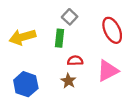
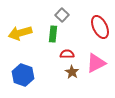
brown star: (68, 81) -> (72, 72), moved

